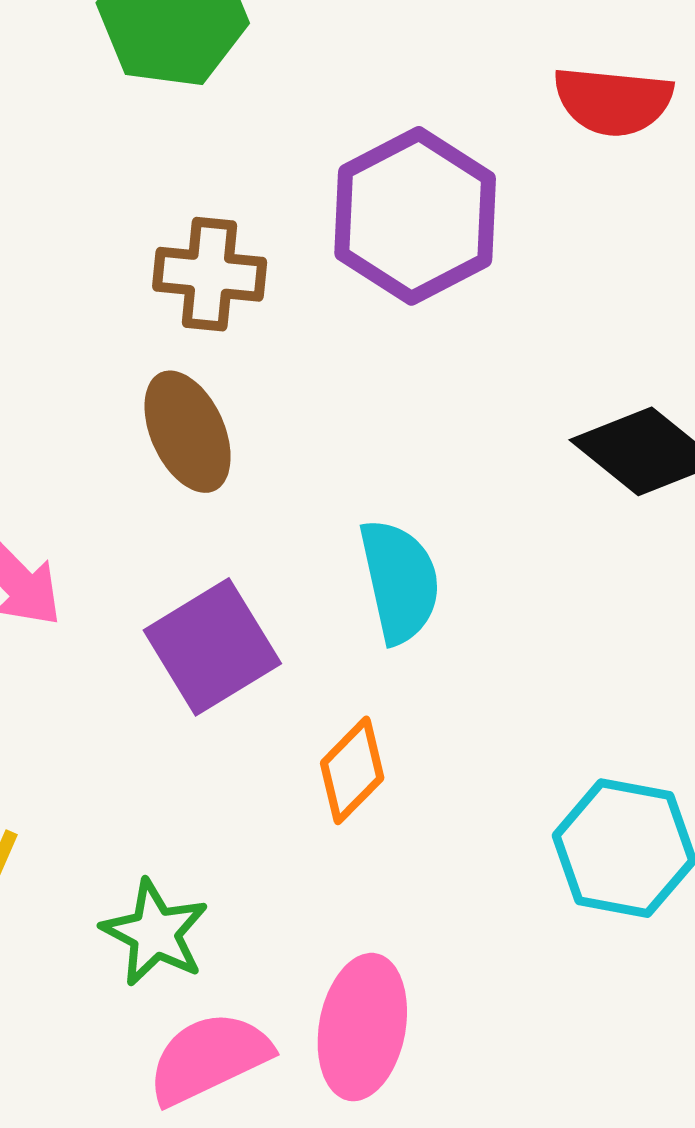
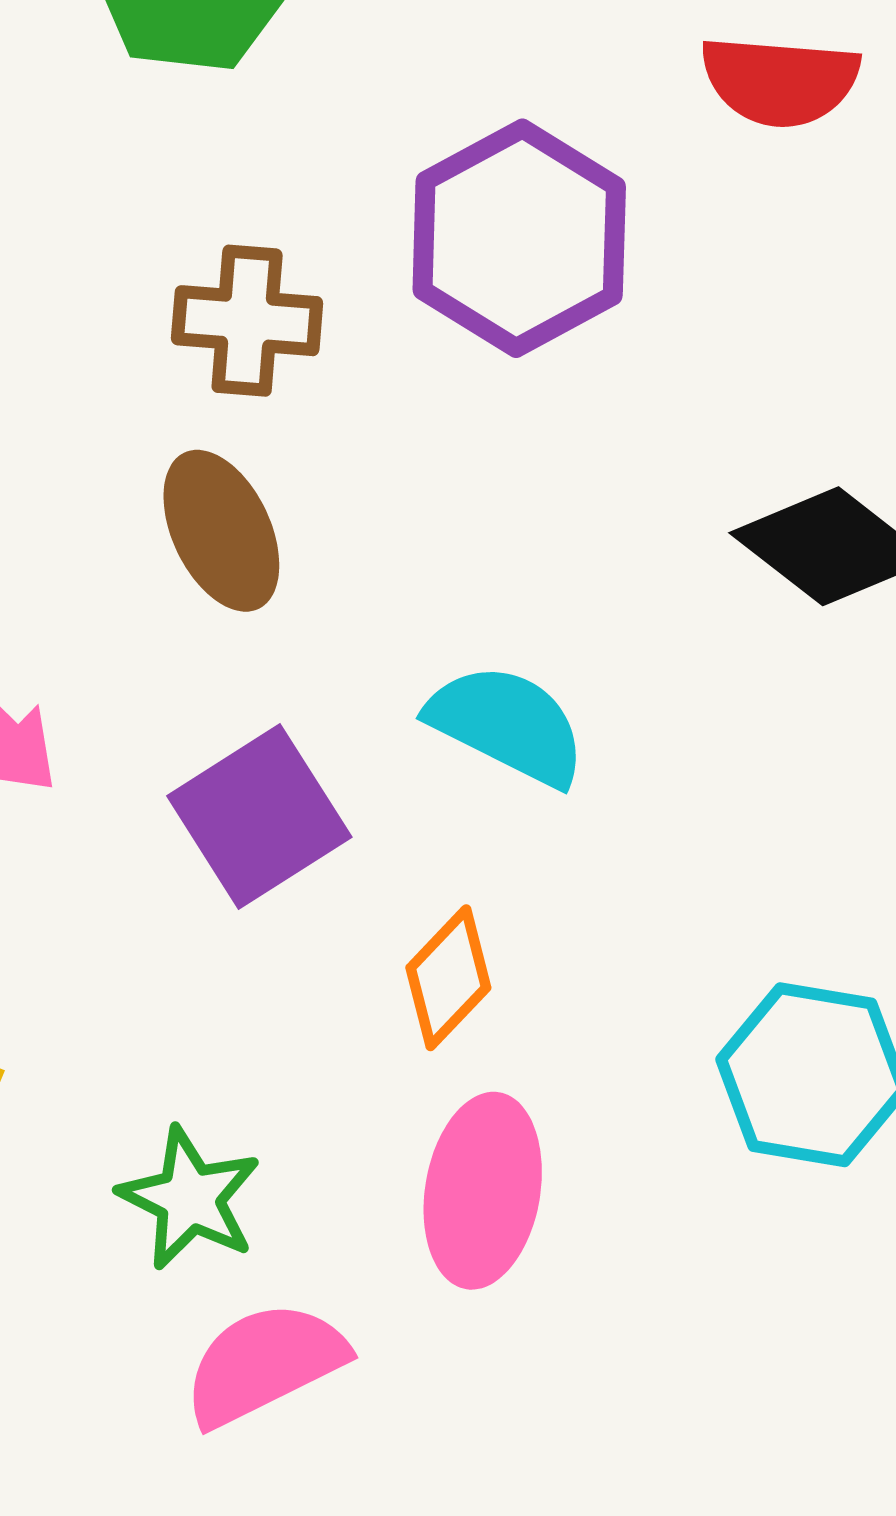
cyan semicircle: (400, 581) -> (507, 725), turned -50
pink ellipse: (362, 1027) -> (483, 1191), moved

